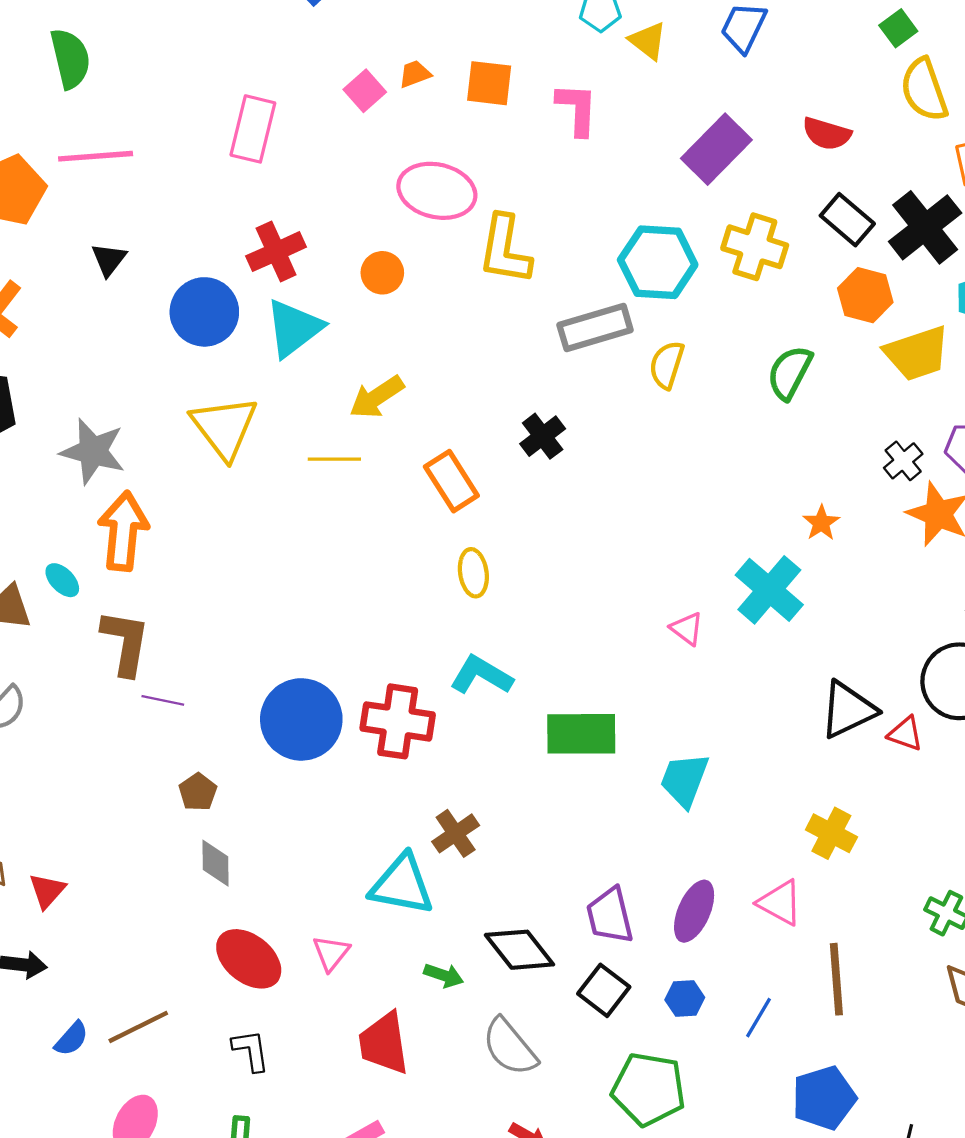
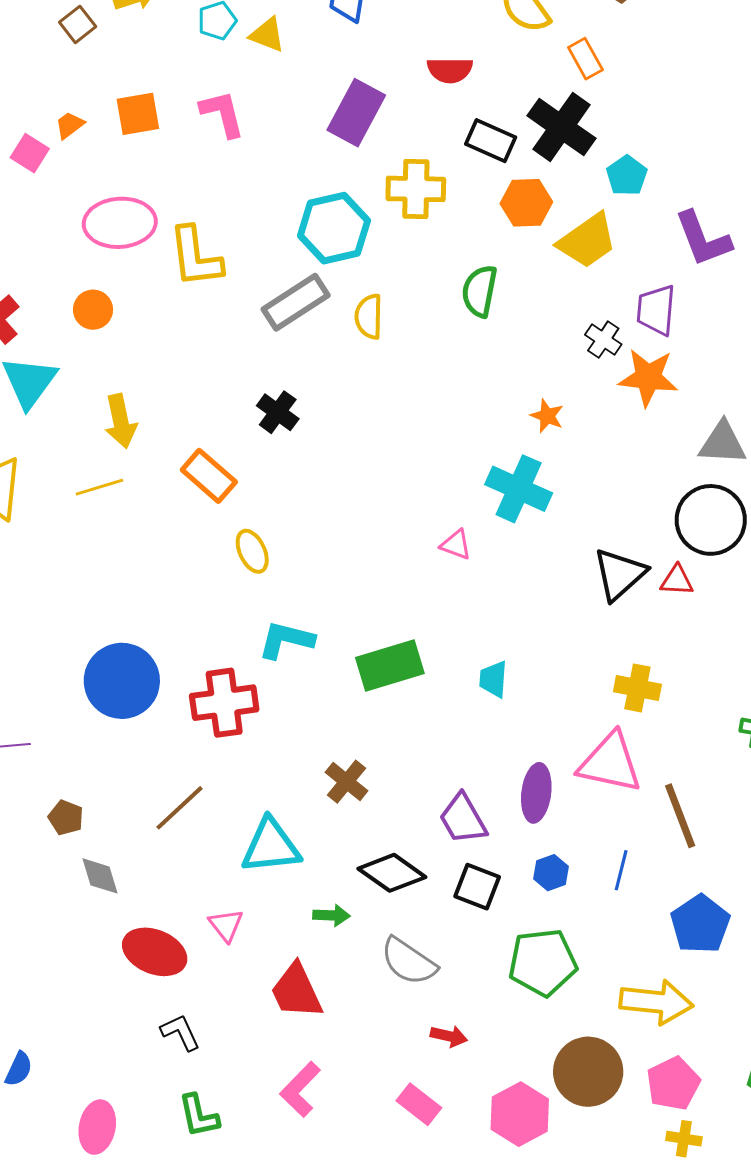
yellow arrow: (377, 397) -> (121, 421), turned -52
blue circle: (301, 719) -> (122, 681), moved
cyan trapezoid: (684, 780) -> (493, 679), size x0.7
brown cross: (456, 833) -> (347, 782), moved
pink triangle: (780, 903) -> (610, 763), size x1.5
brown line: (138, 1027) -> (179, 808), moved

